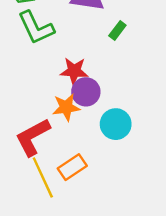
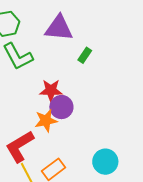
cyan circle: (116, 124) -> (105, 162), moved

